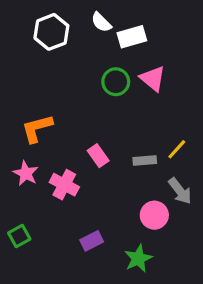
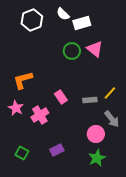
pink cross: (64, 185) -> (40, 115), turned 30
green square: (19, 236) -> (22, 153), moved, turned -32
green star: (138, 259) -> (97, 158), moved

